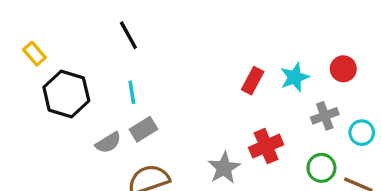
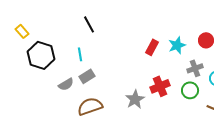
black line: (128, 35) -> (89, 24), moved
green circle: (321, 168) -> (190, 90), moved

